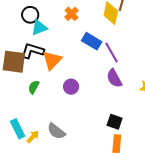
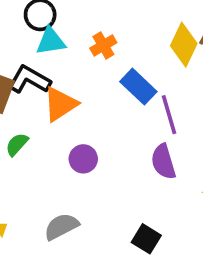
orange cross: (72, 14) -> (103, 45), moved
gray semicircle: (56, 131) -> (61, 226), moved, turned 102

